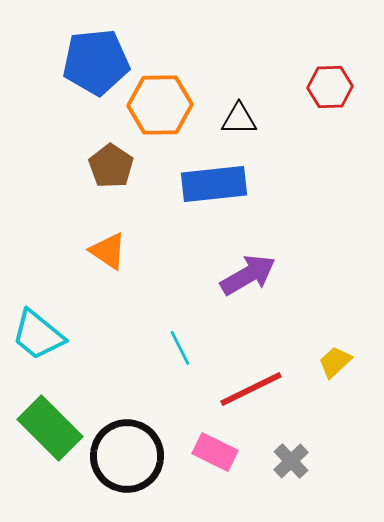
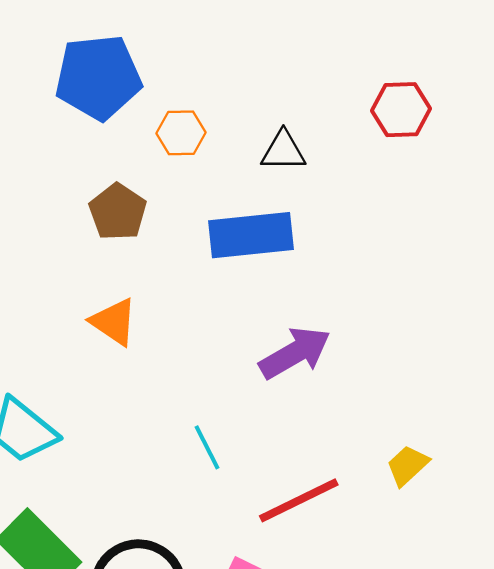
orange hexagon: (160, 105) -> (181, 133), size x0.6

